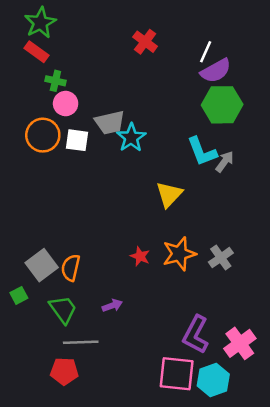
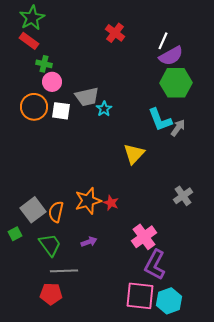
cyan star: (131, 138) -> (104, 109), size x0.7
orange star: (179, 254) -> (88, 201), moved
gray cross: (221, 258) -> (183, 196), moved
pink cross: (240, 343) -> (144, 237), moved

